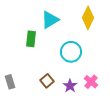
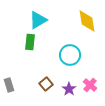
yellow diamond: (88, 18) -> (87, 21), turned -35
cyan triangle: (50, 20) -> (38, 20), moved

